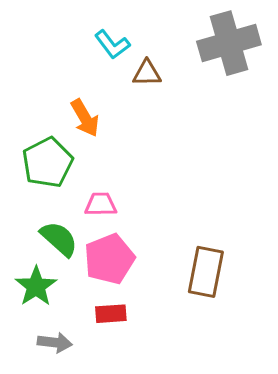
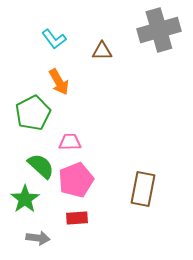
cyan L-shape: (112, 44) -> (54, 39), moved

